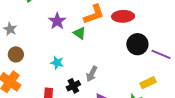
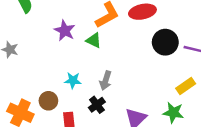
brown circle: (16, 54) -> (48, 101), moved
gray arrow: (92, 74) -> (106, 81), moved

